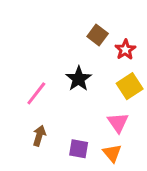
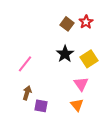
red star: (125, 50) -> (86, 22), moved
black star: (79, 79) -> (65, 54), moved
purple square: (79, 149) -> (41, 106), moved

